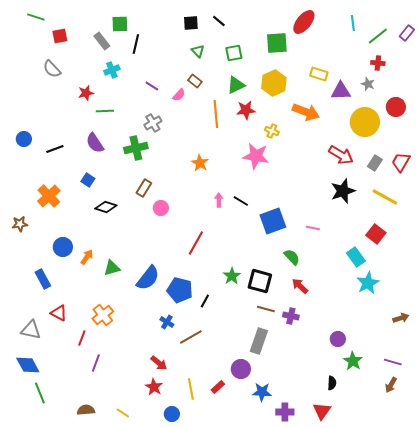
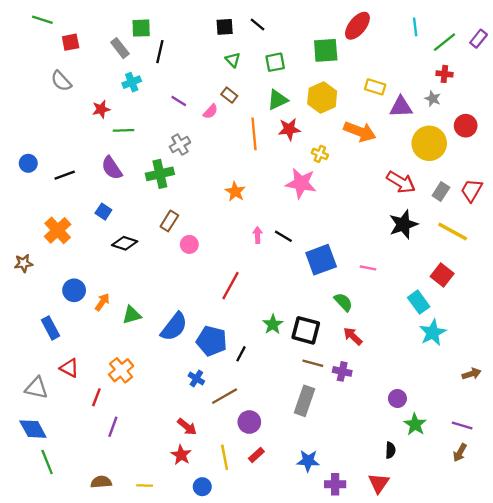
purple circle: (241, 369) -> (249, 422), moved
yellow line: (123, 413) -> (145, 486), turned -32

